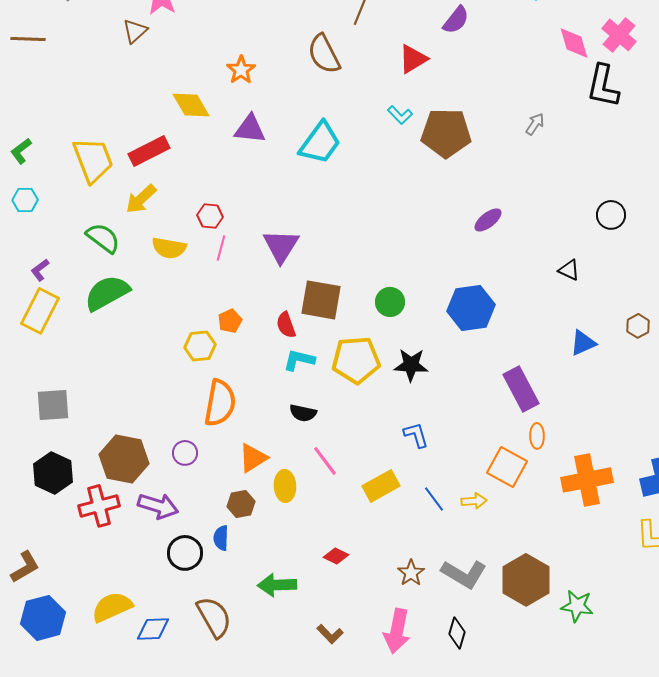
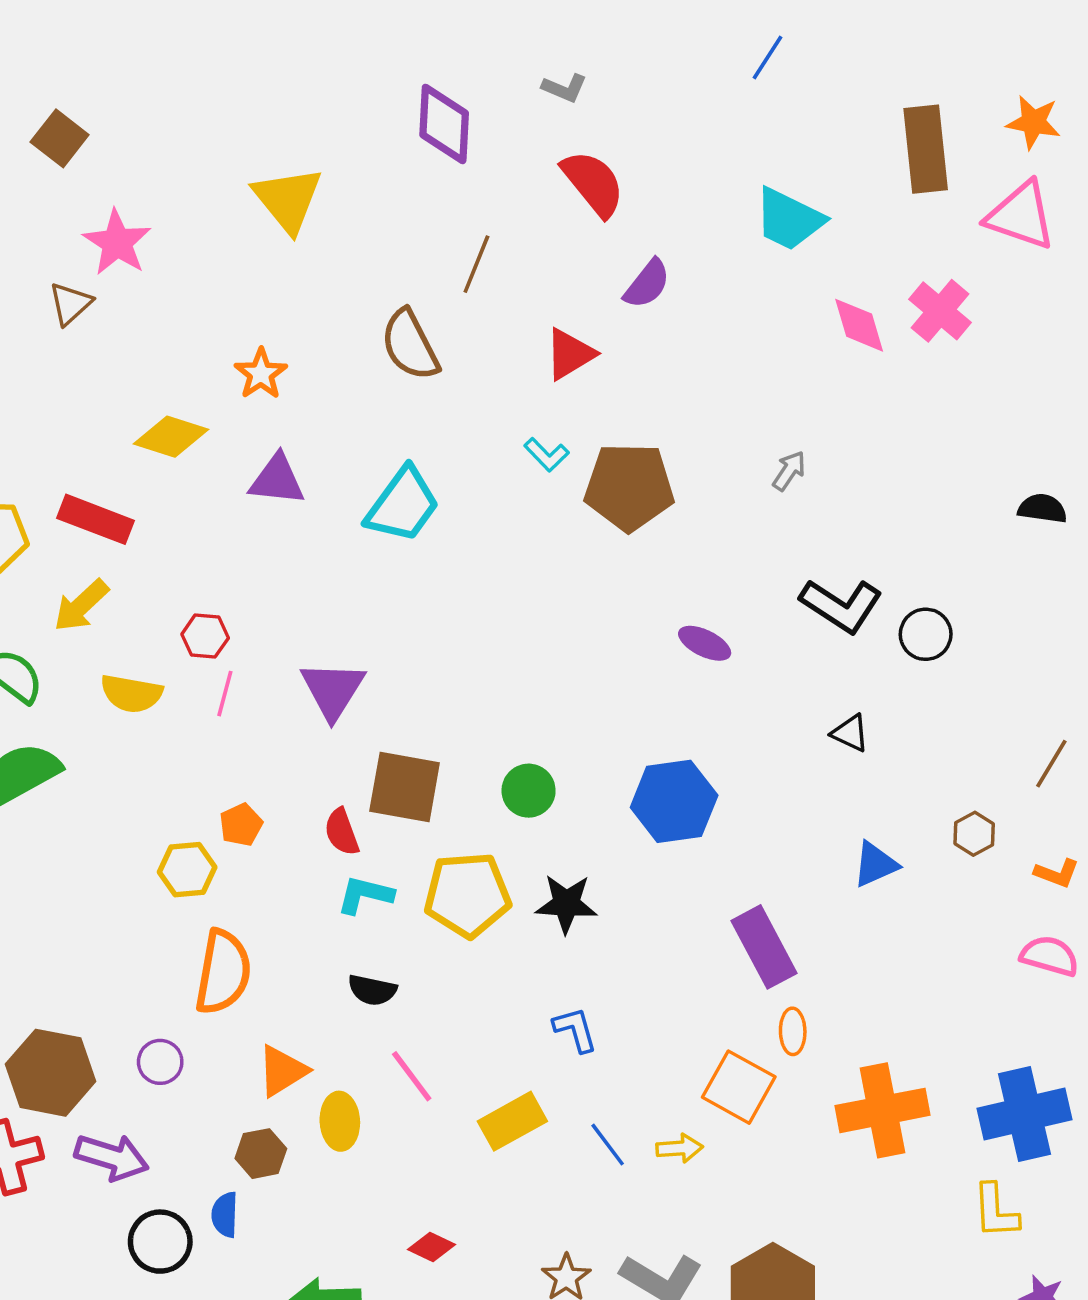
black L-shape: (603, 86) -> (841, 606), moved, turned -69
yellow diamond: (191, 105) -> (171, 437), turned -42
red rectangle: (149, 151) -> (96, 519), turned 48
purple ellipse: (488, 220) -> (705, 643), turned 64

